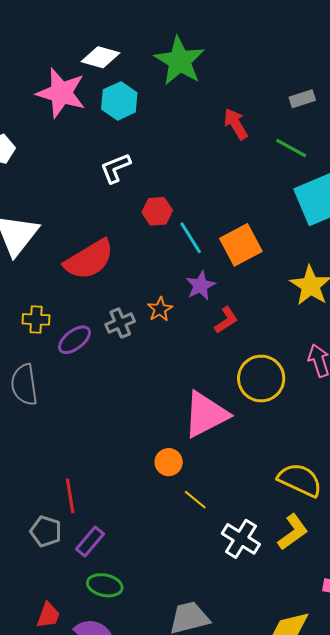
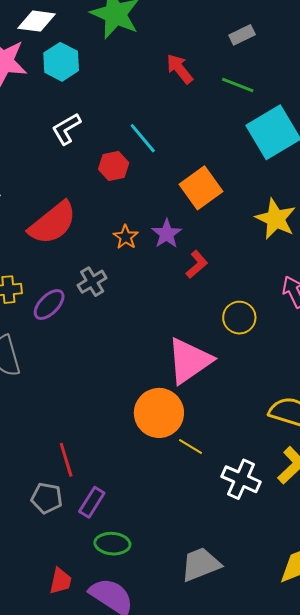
cyan line: (191, 238) -> (143, 138), moved
orange star: (160, 309) -> (126, 237), moved
yellow circle: (261, 379) -> (239, 318), size x0.7
orange circle: (169, 462) -> (159, 413), size x1.8

